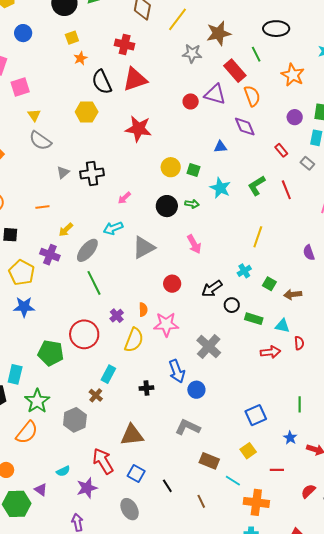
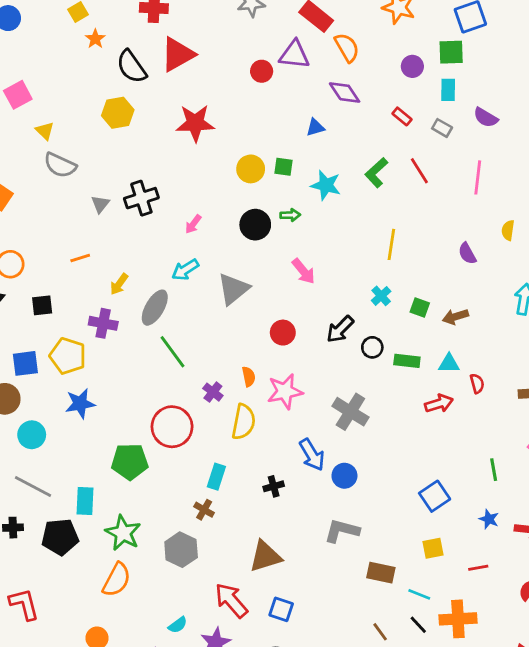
yellow square: (248, 451) -> (433, 548), turned 35
black line: (167, 486) -> (418, 625), moved

